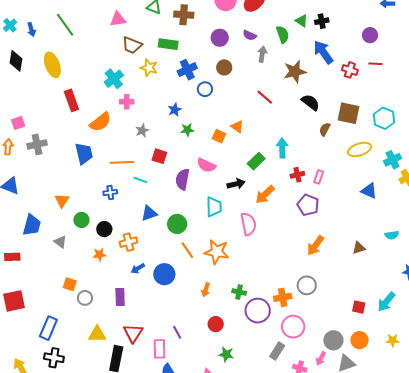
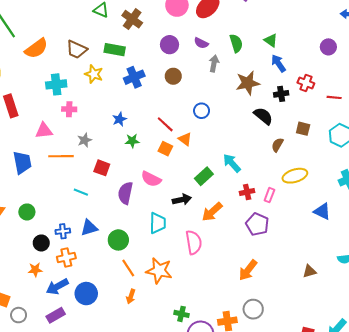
brown cross: (184, 15) -> (132, 19), turned 30
pink triangle: (118, 19) -> (44, 131), moved
green triangle: (302, 21) -> (271, 40), moved
black cross: (322, 21) -> (281, 94), moved
blue arrow: (323, 52) -> (278, 63), size x0.7
red line: (375, 64) -> (334, 97), moved
cyan cross: (114, 79) -> (56, 84), turned 30
blue circle: (205, 89) -> (202, 111), moved
red line: (265, 97) -> (165, 124), moved
brown square: (348, 113) -> (303, 129), size x0.6
orange semicircle: (100, 122) -> (36, 48), moved
cyan arrow: (282, 148) -> (232, 163), turned -42
yellow ellipse: (360, 149) -> (295, 176), moved
orange line: (122, 162) -> (61, 156), moved
blue cross: (110, 192) -> (63, 231), moved
green circle: (81, 220) -> (27, 212), moved
orange arrow: (315, 245) -> (248, 270), moved
blue arrow: (138, 268) -> (57, 287), moved, size x1.5
blue circle: (164, 274) -> (86, 294), moved
orange arrow: (206, 290) -> (131, 296), moved
purple rectangle: (120, 297) -> (56, 315), turned 60

